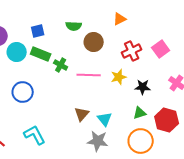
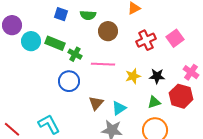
blue square: (38, 31) -> (61, 14), moved, turned 32
yellow star: (119, 77) -> (133, 76), moved
blue circle: (23, 92) -> (69, 81), moved
cyan triangle: (105, 119) -> (119, 108), turned 35
red hexagon: (167, 120) -> (181, 96), moved

